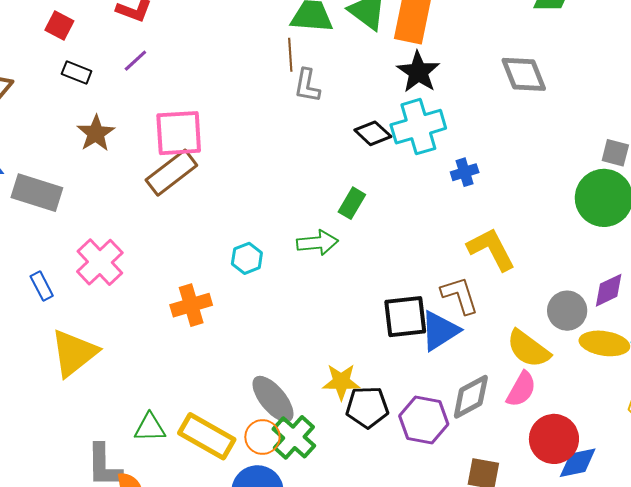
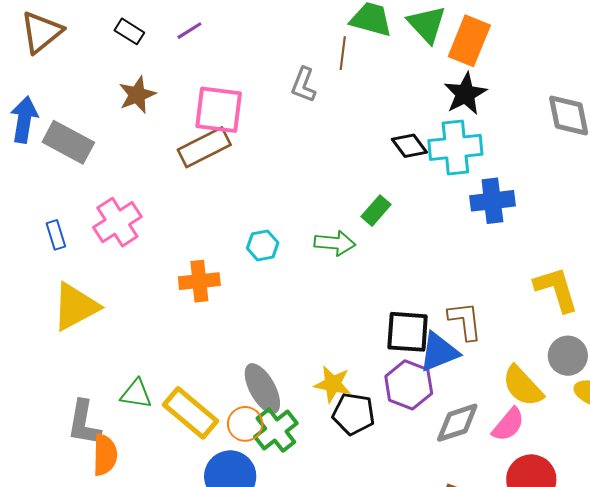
gray L-shape: (307, 86) -> (304, 85), moved
blue cross: (465, 172) -> (492, 201), size x1.6
yellow L-shape: (491, 249) -> (556, 289), moved
purple hexagon: (424, 420) -> (409, 385), moved

